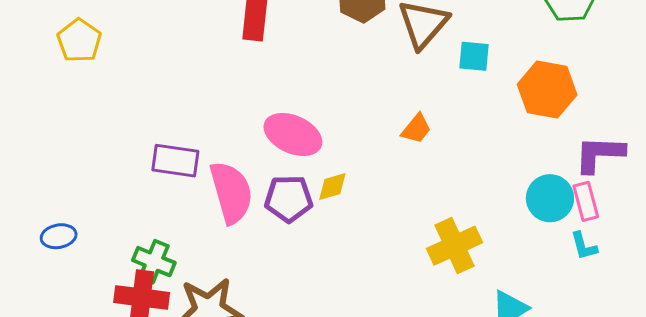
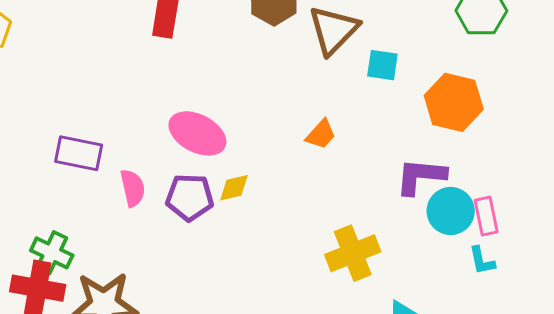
purple L-shape: (599, 154) -> (421, 176), moved
pink semicircle: (231, 192) -> (133, 188), size x0.6

